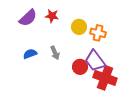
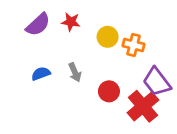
purple trapezoid: (95, 61) -> (157, 82), moved
red cross: (105, 78) -> (143, 106), turned 30

